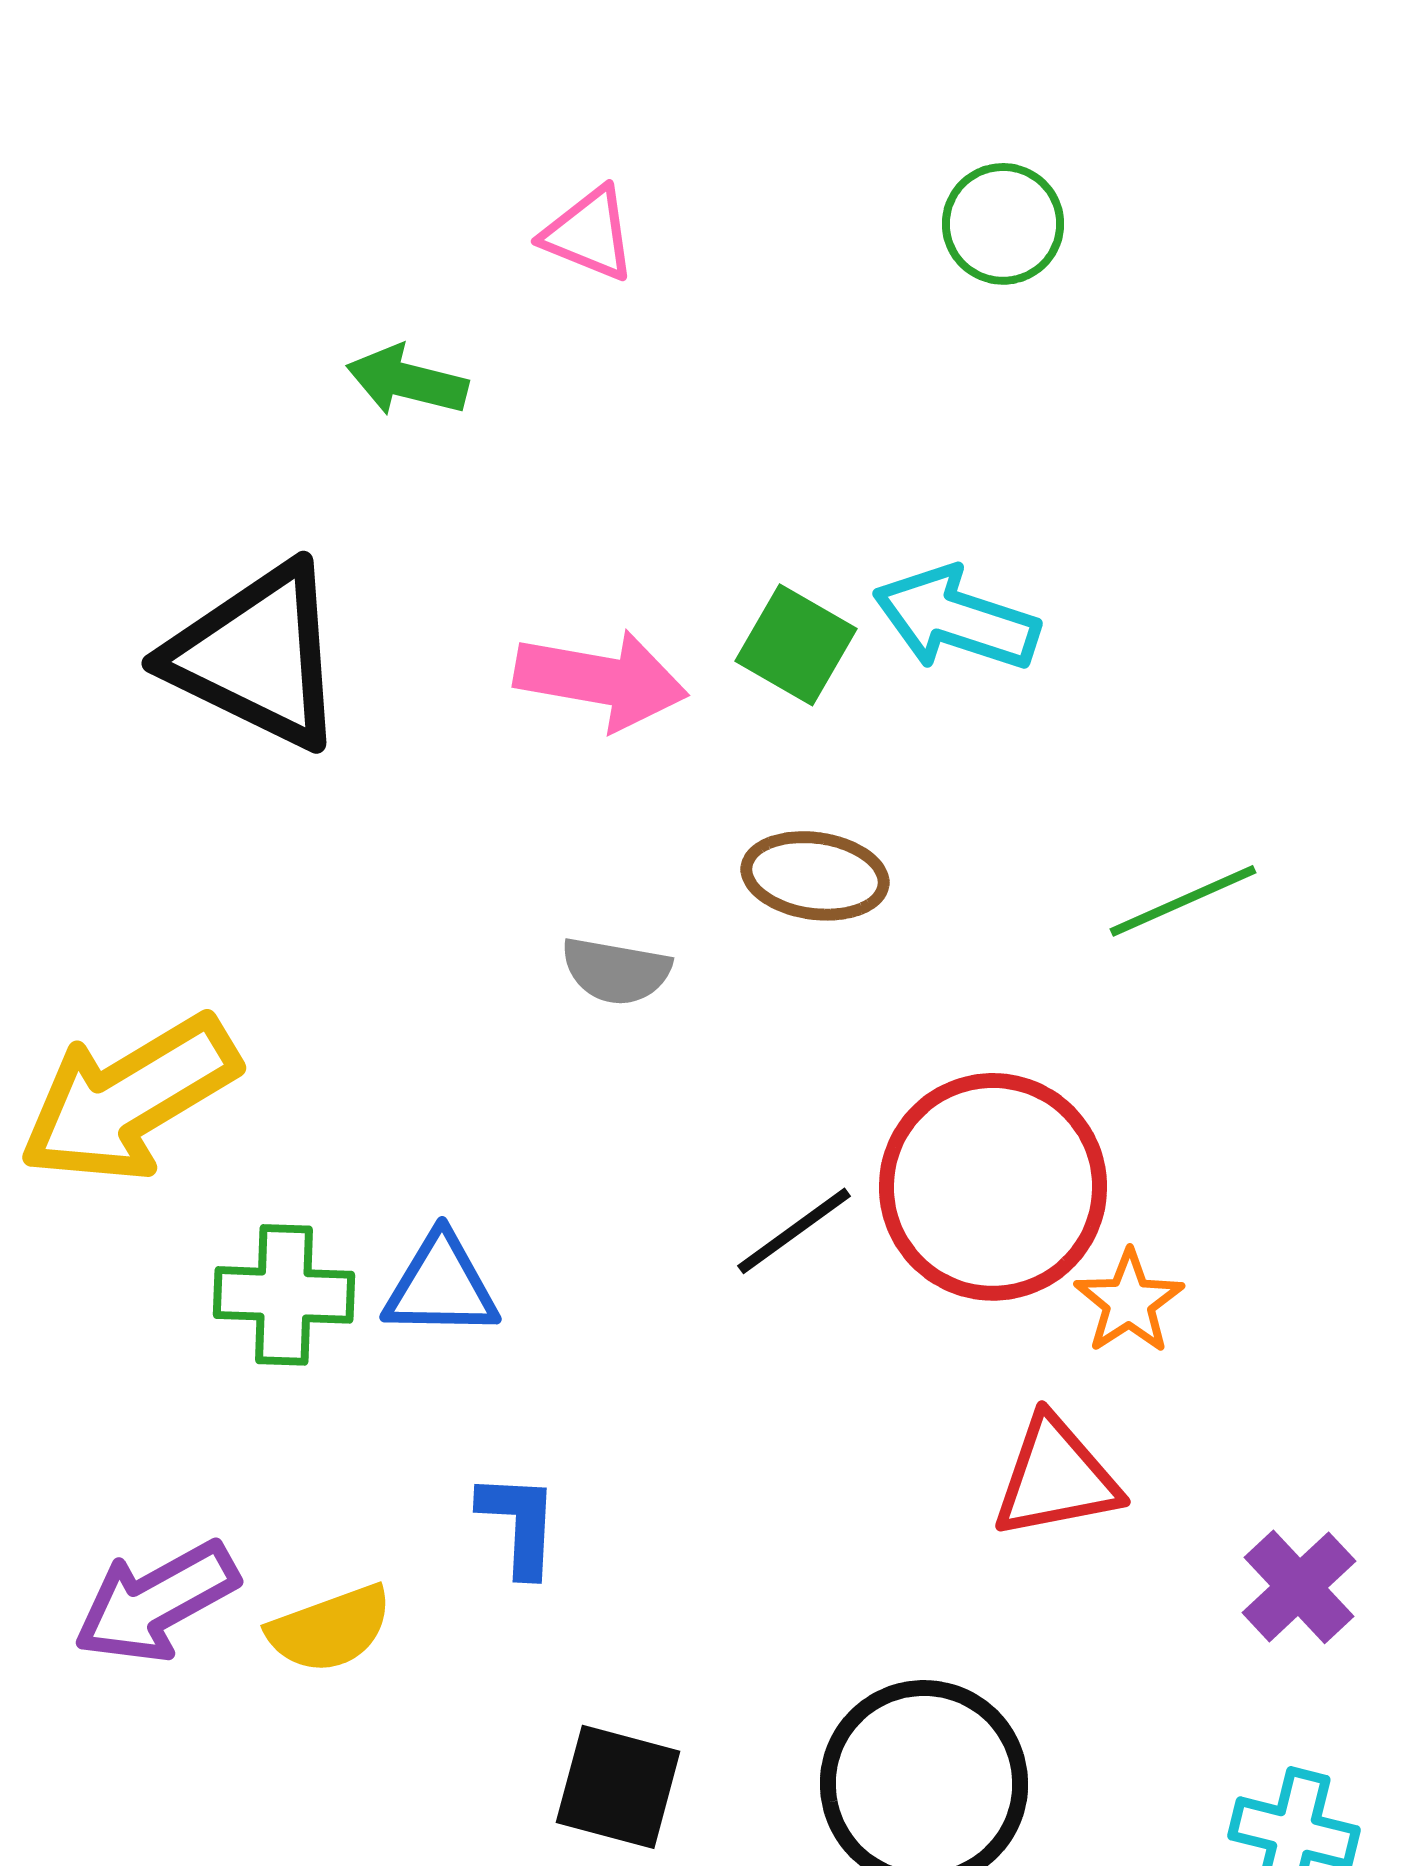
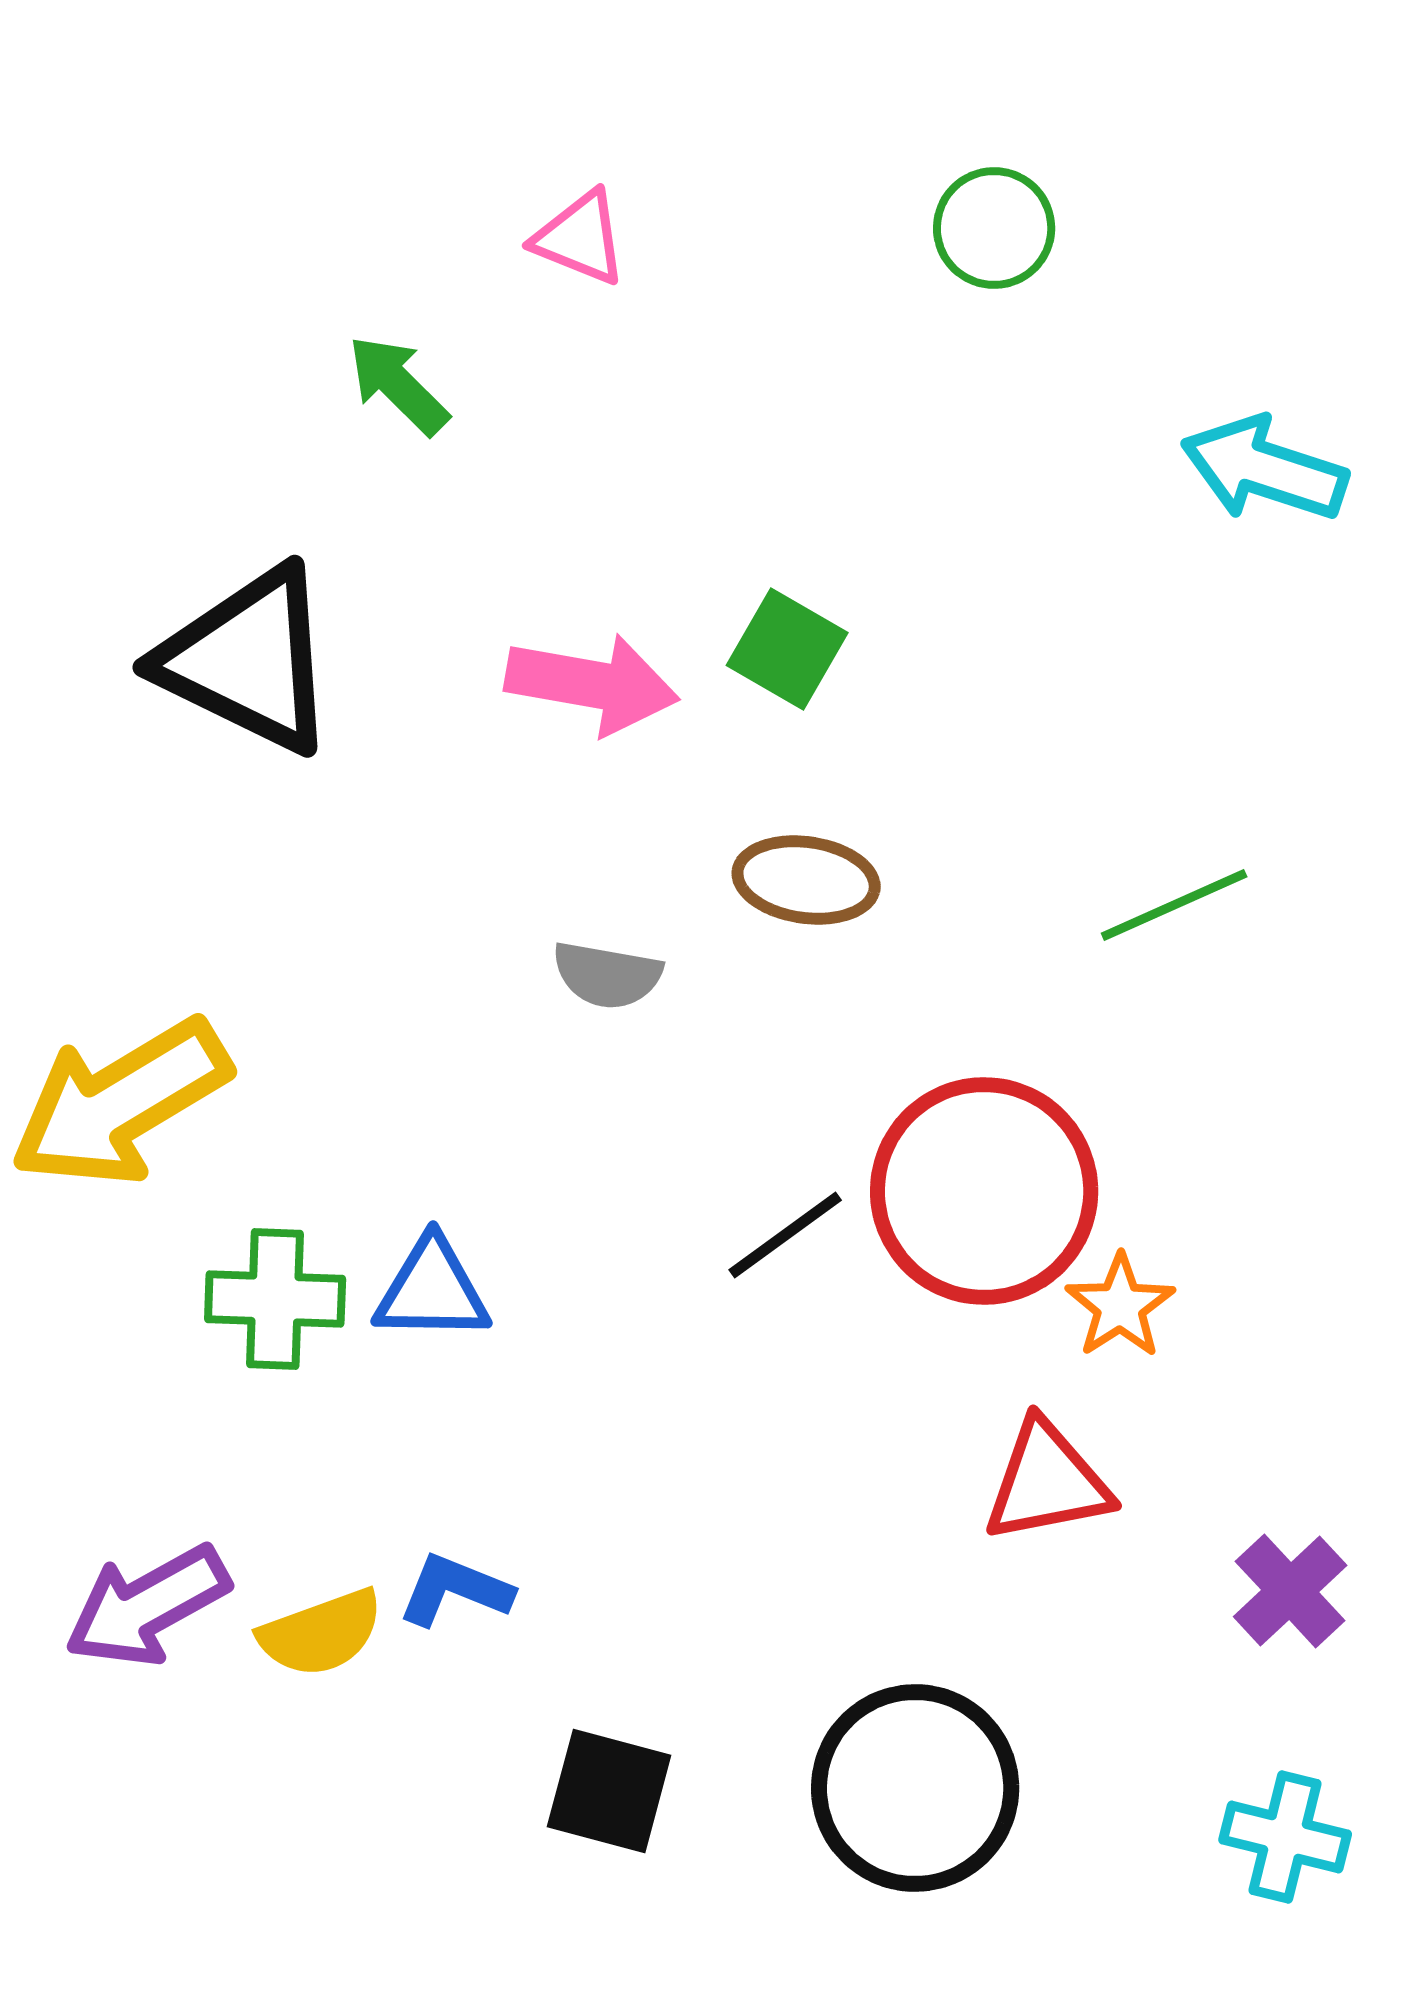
green arrow: (407, 381) -> (398, 385), turned 31
cyan arrow: (956, 619) -> (1264, 469), moved
blue L-shape: (519, 1524) -> (455, 1590), moved, turned -71

